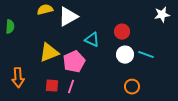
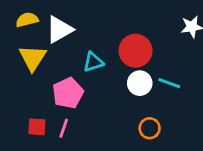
red circle: (122, 32) -> (135, 51), size x1.5
cyan triangle: (92, 40) -> (93, 62), turned -42
yellow triangle: (49, 53) -> (33, 58), moved, turned -35

